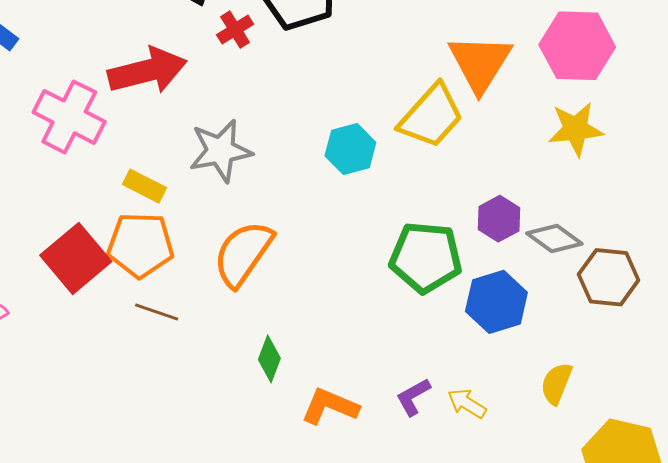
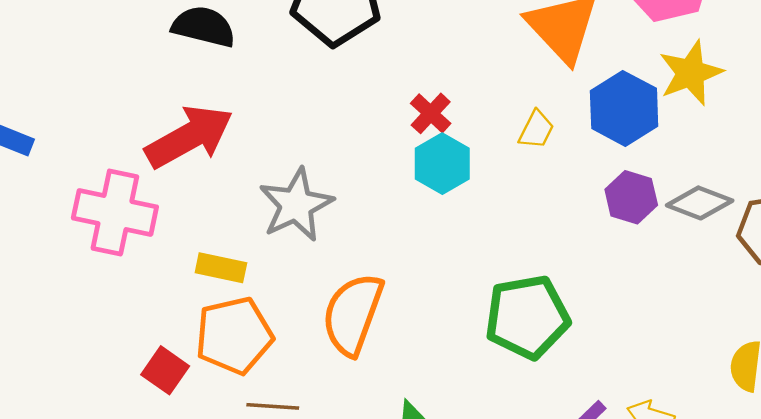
red cross: (235, 30) -> (431, 113), moved
yellow trapezoid: (431, 116) -> (536, 130), moved, size x0.5
green pentagon: (426, 257) -> (527, 317), moved
red square: (76, 258) -> (165, 370), size x0.6
blue hexagon: (496, 302) -> (624, 108), moved

